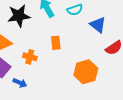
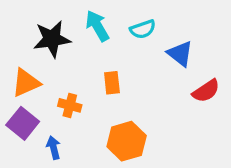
orange hexagon: (86, 72) -> (127, 141), moved
blue arrow: (20, 83) -> (54, 148), turned -128

